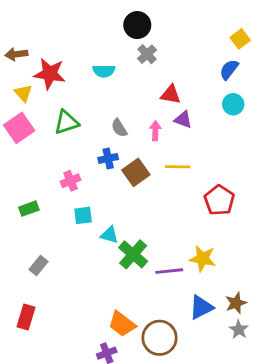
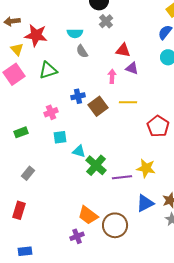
gray semicircle: (119, 128) -> (82, 51), moved

